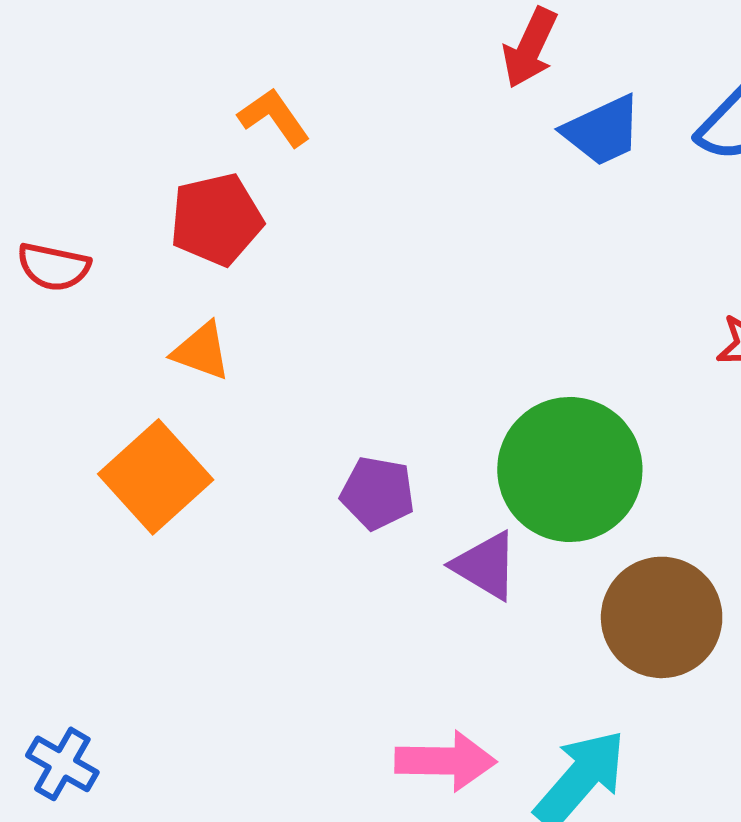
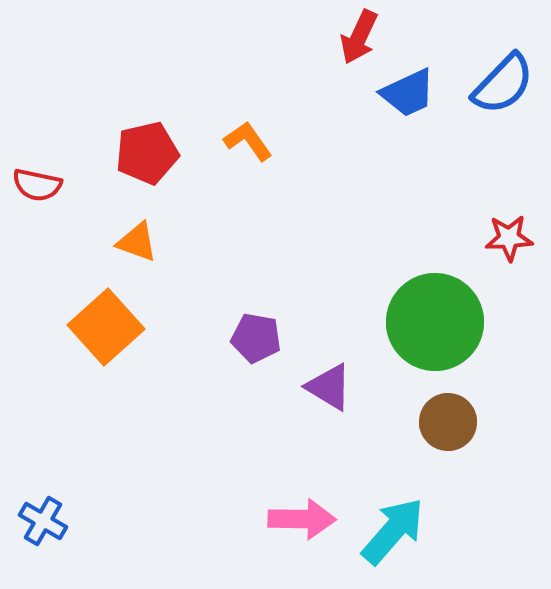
orange L-shape: (274, 117) -> (248, 141), moved
green circle: (570, 469) -> (435, 322), moved
brown circle: (662, 617) -> (448, 422), size x0.7

